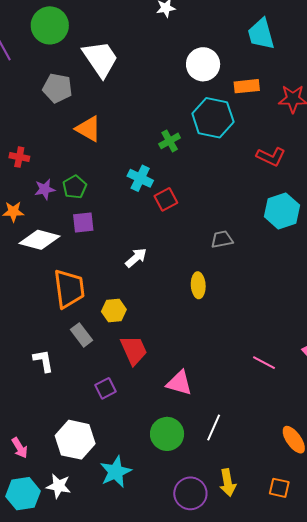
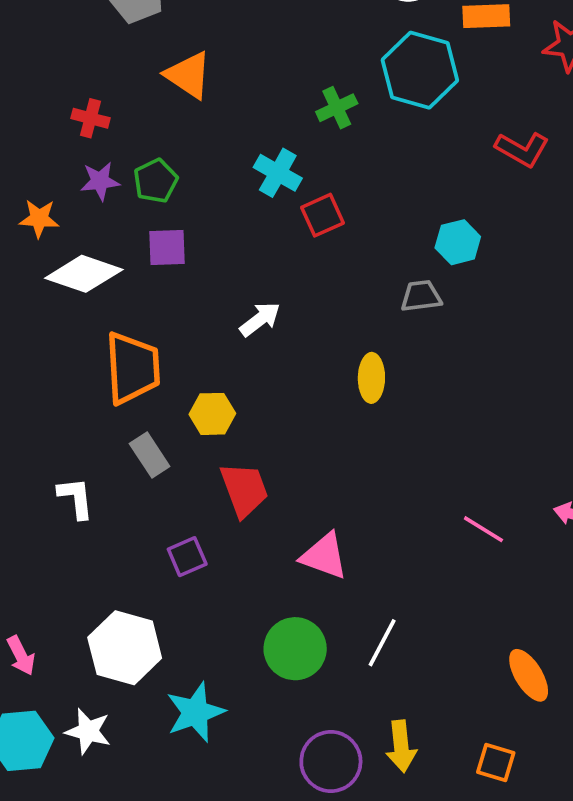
red cross: (19, 157) -> (90, 118), moved
cyan hexagon: (282, 211) -> (458, 242), moved, size x0.7

